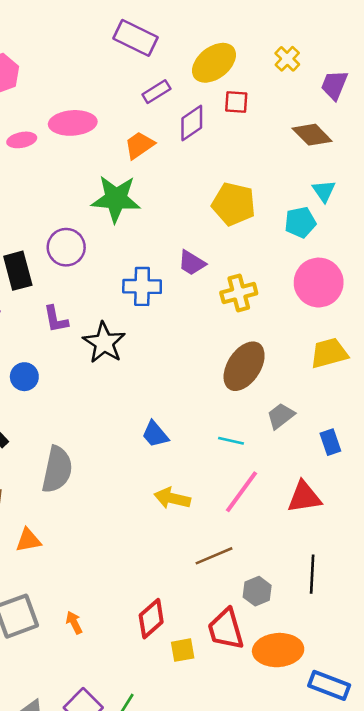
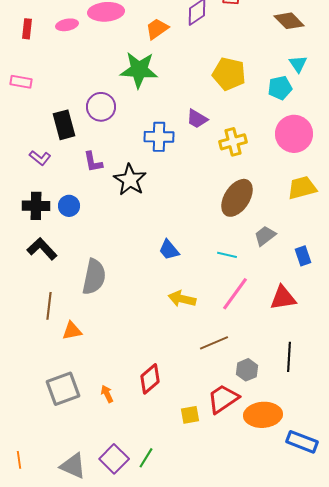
red diamond: (151, 619) -> (150, 379), moved
red trapezoid: (226, 629) -> (223, 399), turned 72

